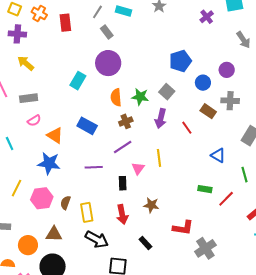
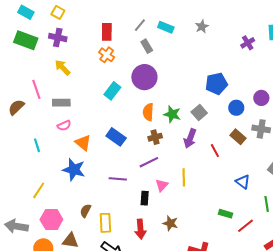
orange cross: (39, 13) -> (107, 55), moved
pink hexagon: (42, 198) -> (51, 219), moved

